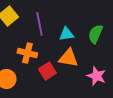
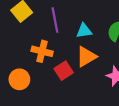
orange triangle: (68, 58) -> (86, 57), turned -40

